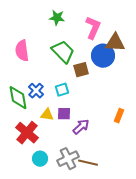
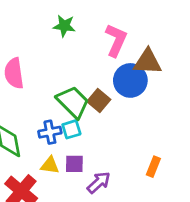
green trapezoid: (63, 52) -> (73, 102), moved
brown square: (81, 70) -> (99, 101), turned -35
blue cross: (36, 91) -> (50, 132), moved, turned 35

